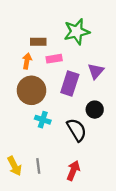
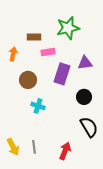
orange arrow: (27, 61) -> (13, 54), moved
purple triangle: (96, 71) -> (85, 63), turned 42
brown circle: (31, 90) -> (28, 80), size x0.7
black semicircle: (77, 130) -> (89, 127), moved

